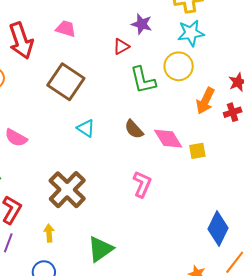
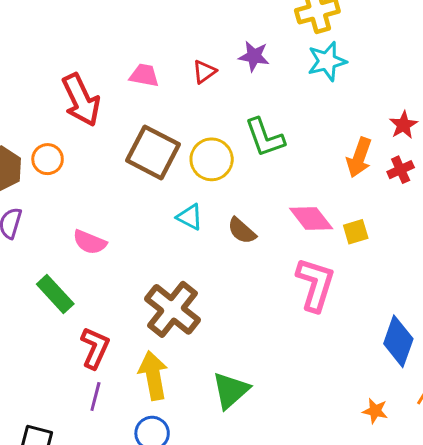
red triangle: (121, 47) -> (204, 72), moved
yellow circle: (179, 66) -> (212, 159), moved
brown semicircle: (134, 129) -> (242, 231), moved
pink L-shape: (142, 184) -> (315, 284), moved, size x1.4
yellow arrow: (49, 233) -> (153, 375), size x1.8

